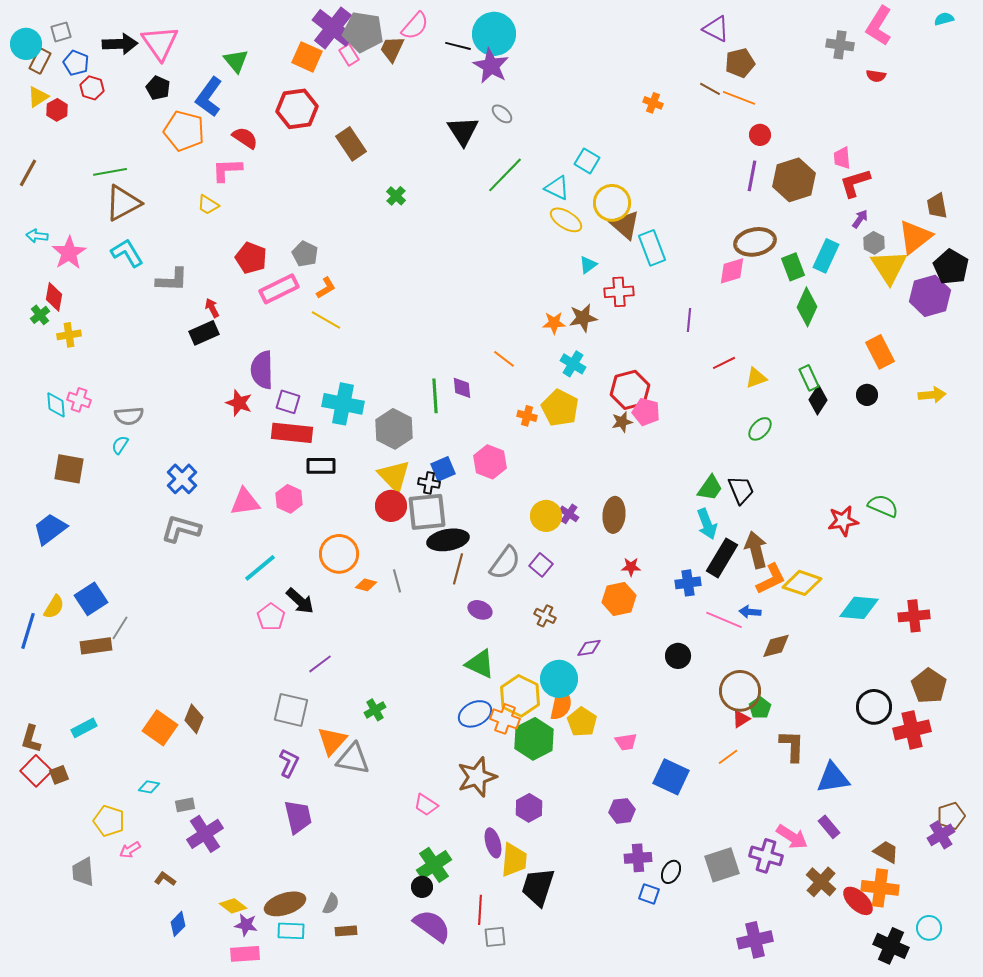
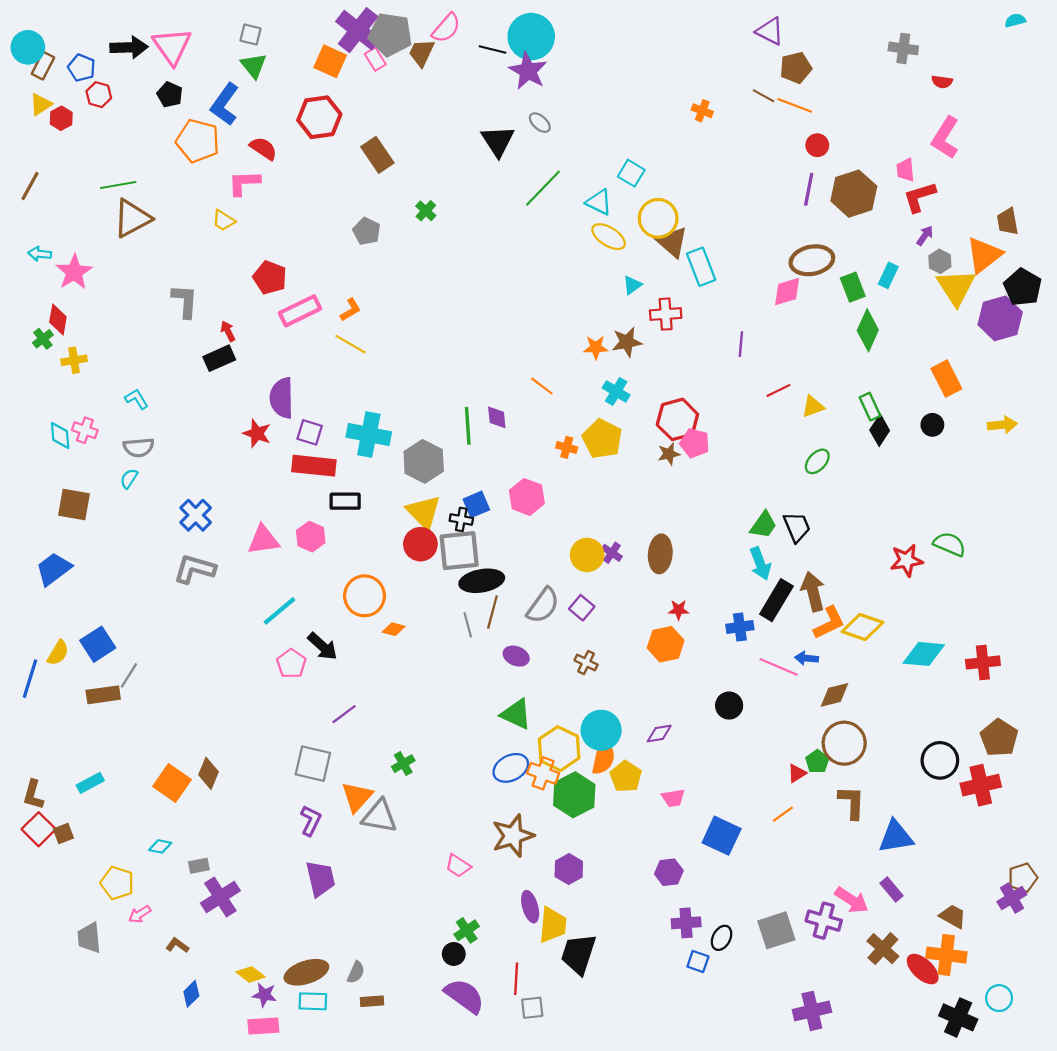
pink L-shape: (879, 26) -> (945, 138), moved
gray square: (61, 32) -> (250, 34), moved, turned 30
cyan L-shape: (127, 253) -> (136, 399), moved, size x0.7
gray pentagon: (305, 254) -> (367, 231), moved
cyan rectangle: (826, 256) -> (888, 275), size x0.7
gray L-shape: (172, 280) -> (185, 301), turned -88
gray line: (397, 581) -> (468, 625), moved
purple diamond: (589, 648) -> (659, 733), moved
brown circle: (740, 691) -> (844, 743), moved
green cross: (434, 865) -> (467, 930), size x0.7

